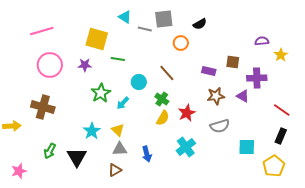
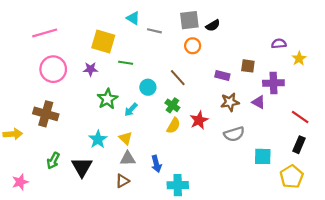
gray square: (164, 19) -> (189, 20), moved
cyan cross: (186, 147) -> (178, 185), moved, turned 36

